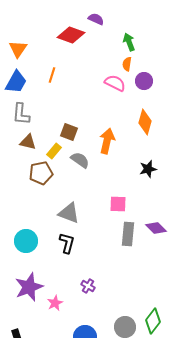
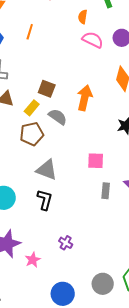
orange semicircle: (127, 64) -> (83, 17), moved
brown pentagon: (41, 173) -> (32, 134), moved
gray rectangle: (128, 234) -> (106, 191), size x0.7

